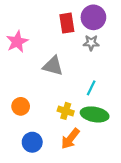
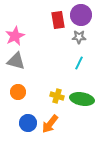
gray triangle: (53, 66) -> (16, 61), moved
cyan line: (91, 88) -> (79, 63), moved
orange arrow: (70, 139) -> (50, 124), moved

